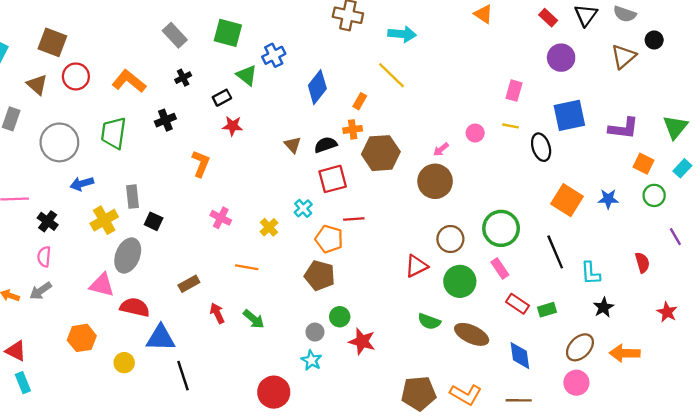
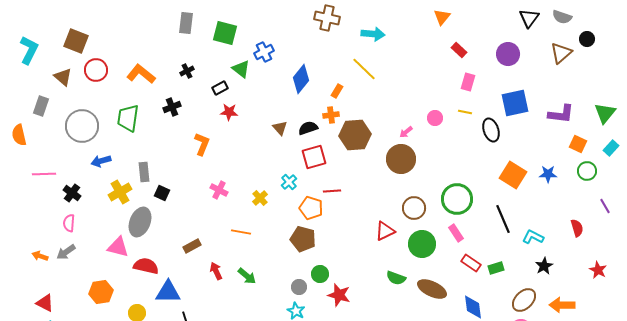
orange triangle: (483, 14) -> (442, 17), turned 36
red rectangle: (548, 18) -> (459, 50), moved
gray rectangle: (175, 35) -> (186, 23), moved, turned 50
cyan L-shape: (591, 273) -> (533, 237), turned 120

